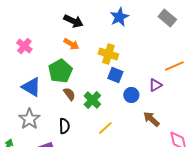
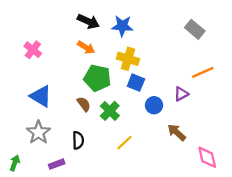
blue star: (119, 17) -> (122, 26), moved, turned 30
gray rectangle: (167, 18) -> (195, 29), moved
green pentagon: (60, 71) -> (97, 78), moved, turned -30

